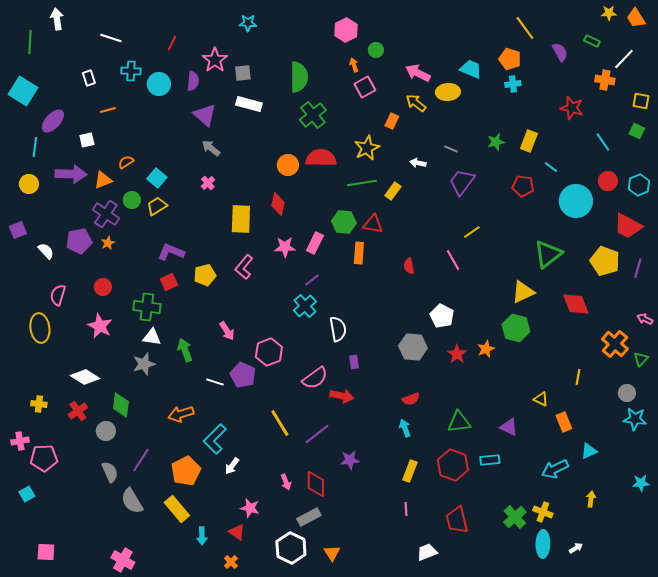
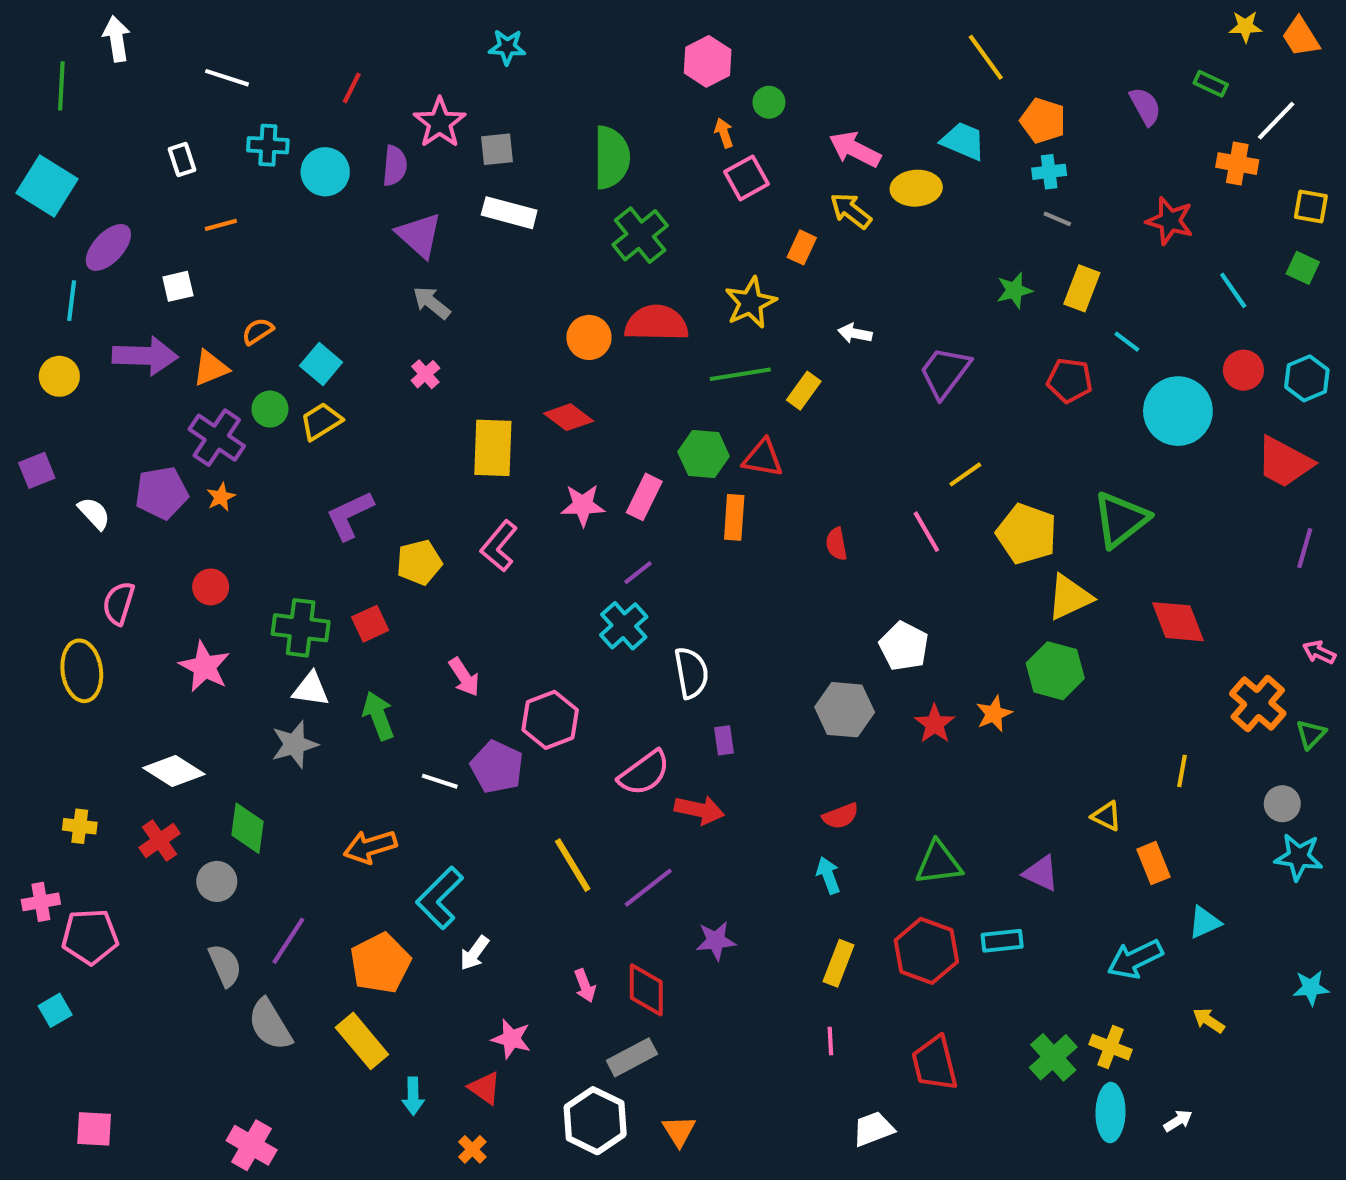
yellow line: (525, 28) -> (986, 57), moved
gray line: (451, 149) -> (1057, 219), moved
red diamond: (278, 204) -> (569, 417), turned -65
purple L-shape: (171, 252) -> (350, 515), turned -48
yellow pentagon: (605, 261) -> (1027, 534), moved
red square: (169, 282) -> (370, 624), moved
yellow arrow: (591, 499) -> (1209, 1020), turned -63

